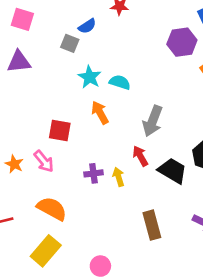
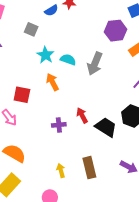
blue semicircle: (87, 26) -> (51, 10), moved
gray arrow: (153, 121) -> (95, 64), moved
purple cross: (94, 173) -> (59, 125), moved
yellow arrow: (119, 177) -> (61, 170), moved

